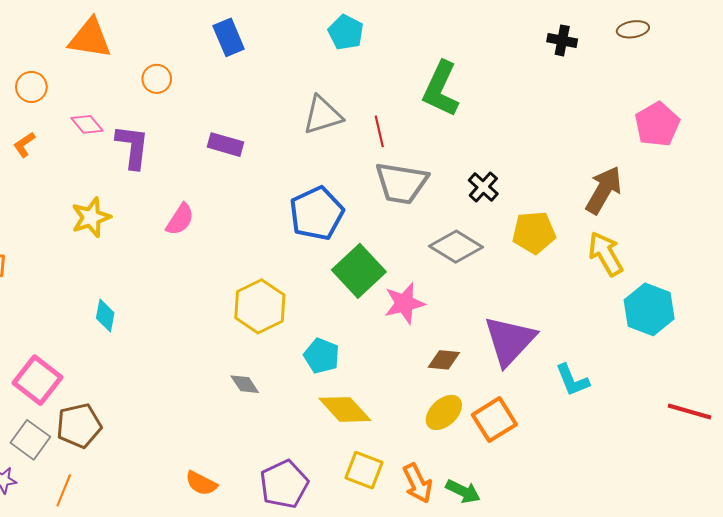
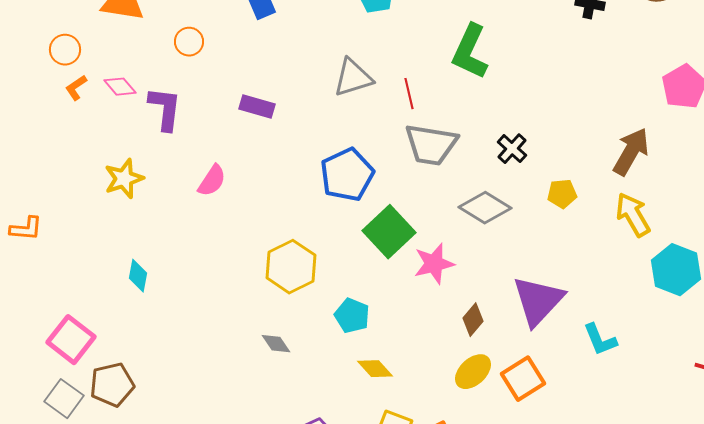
orange L-shape: (24, 145) -> (76, 88), moved
yellow pentagon: (534, 233) -> (562, 194), size x0.7
brown diamond: (444, 360) -> (473, 320), turned -56
yellow diamond: (345, 409) -> (375, 369), size x0.7

